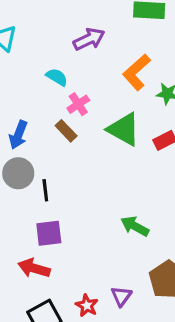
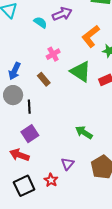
cyan semicircle: (57, 77) -> (40, 22), moved
brown rectangle: (66, 131) -> (44, 79), moved
purple square: (49, 233) -> (30, 134), turned -30
purple triangle: (121, 296) -> (68, 164), moved

